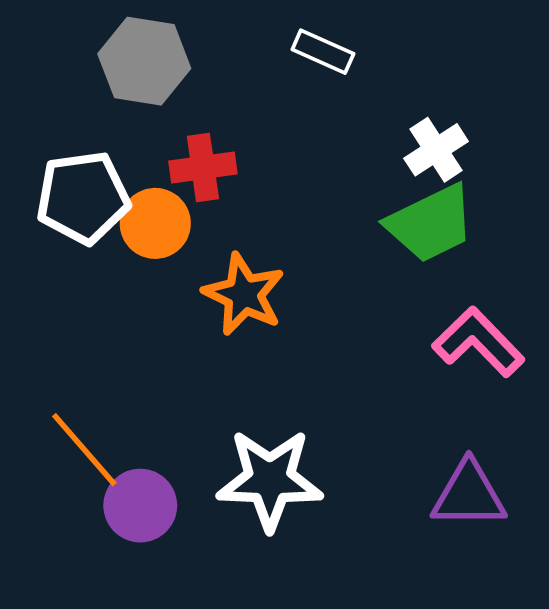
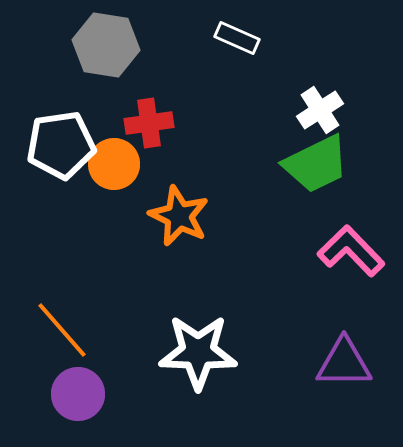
purple circle: (140, 506) -> (78, 394), moved

